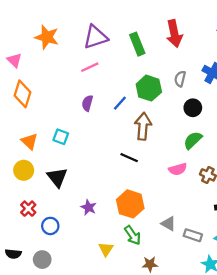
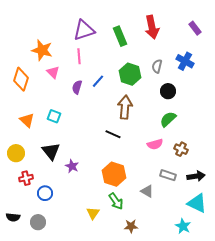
orange star: (47, 37) -> (42, 50), moved
pink triangle: (14, 60) -> (53, 72), moved
pink line: (90, 67) -> (79, 56), turned -70
blue line: (120, 103) -> (98, 81), moved
yellow circle: (24, 170) -> (16, 153), moved
purple star: (89, 207) -> (72, 166), moved
red cross: (28, 209) -> (26, 178), turned 32
gray rectangle: (193, 235) -> (168, 175), moved

